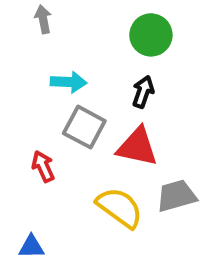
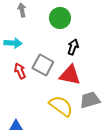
green circle: (151, 35) -> (60, 18), moved
cyan arrow: (69, 82) -> (13, 43), moved
red arrow: (43, 166) -> (20, 71), moved

